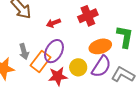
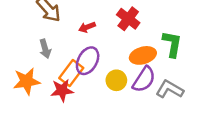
red cross: (88, 16) -> (128, 19), turned -30
gray arrow: (24, 52) -> (45, 49), moved
red star: (58, 76) -> (62, 90), moved

